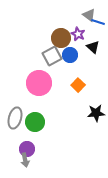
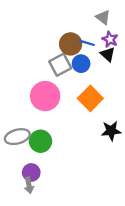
blue line: (98, 22) -> (87, 43), moved
purple star: (78, 34) -> (110, 39), moved
orange square: (78, 85) -> (90, 98), size x1.5
gray ellipse: (15, 118) -> (17, 137), turned 60

